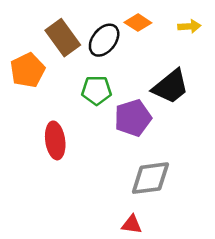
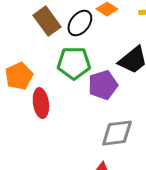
orange pentagon: (28, 70) -> (19, 76), moved
green pentagon: (97, 90) -> (74, 63), size x1.4

